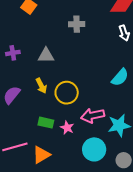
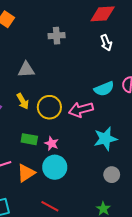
cyan semicircle: (120, 77) -> (104, 89), turned 30
pink arrow: (93, 116) -> (81, 110), moved
cyan circle: (94, 149) -> (55, 167), moved

